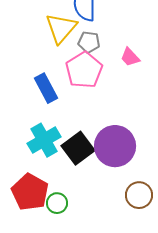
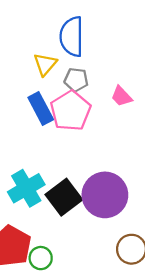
yellow triangle: (61, 28) -> (45, 64), size x0.7
blue rectangle: (46, 88) -> (41, 109), moved

